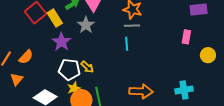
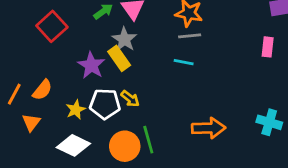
yellow rectangle: (55, 18) -> (119, 58), moved
cyan line: (127, 44) -> (184, 62), turned -72
yellow star: (74, 88) -> (76, 110), moved
cyan cross: (184, 90) -> (269, 122), turned 30

